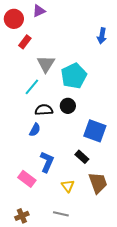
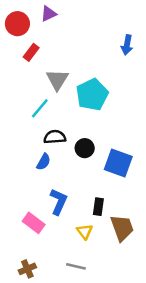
black circle: (68, 106) -> (85, 148), moved
black rectangle: (82, 157) -> (98, 207), moved, turned 56

